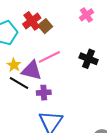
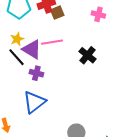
pink cross: (86, 15) -> (98, 14), turned 32

